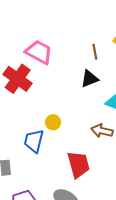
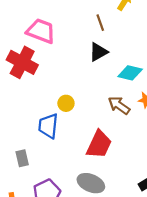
brown arrow: (102, 131) -> (119, 105), turned 30
red trapezoid: (79, 165) -> (99, 144), turned 48

